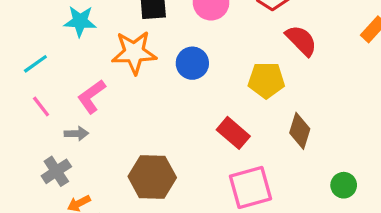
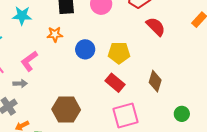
orange star: (134, 52) -> (55, 34), size x0.6
blue circle: (192, 63) -> (85, 49), moved
yellow pentagon: (266, 80) -> (119, 53), moved

